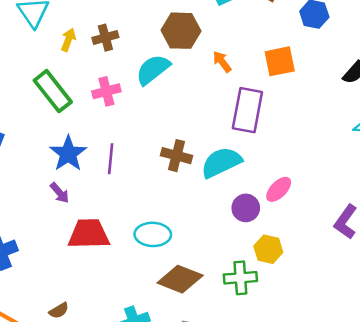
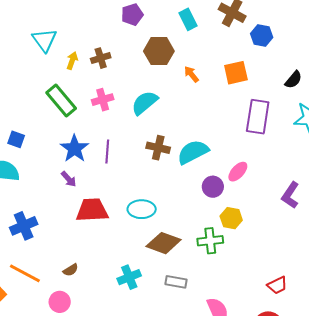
cyan semicircle: (153, 70) -> (145, 103), moved
purple rectangle: (247, 110) -> (258, 117), moved

